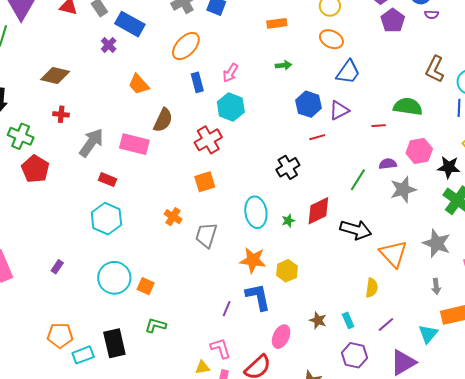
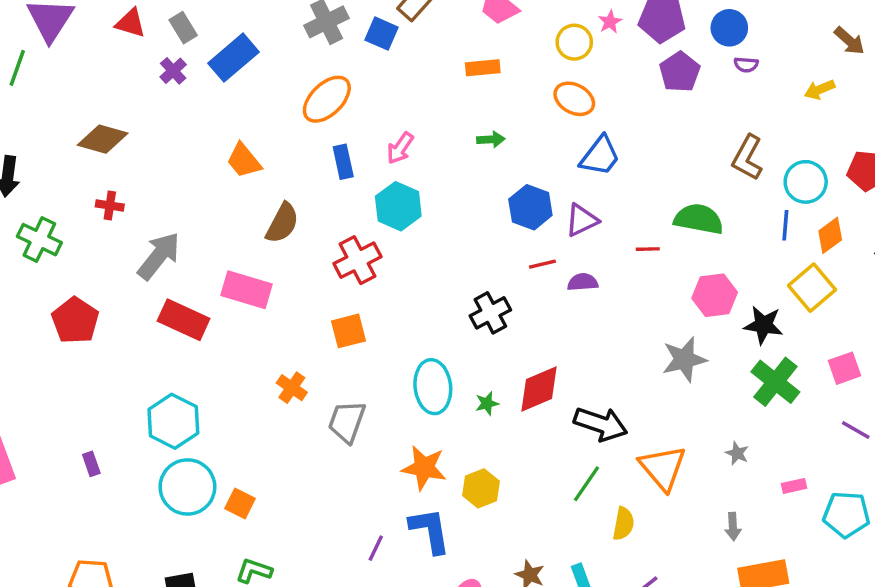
blue rectangle: (130, 24) -> (234, 58), turned -72
purple cross: (109, 45) -> (173, 71), moved
pink rectangle: (134, 144) -> (246, 290), moved
purple semicircle: (388, 164) -> (583, 282), moved
red pentagon: (35, 169) -> (75, 321), moved
red rectangle: (108, 180) -> (184, 320), size x1.6
green line: (358, 180) -> (586, 484), moved
cyan hexagon: (106, 219) -> (173, 421), moved
gray star: (437, 243) -> (737, 453), size x0.5
purple rectangle: (57, 267) -> (91, 464), turned -56

